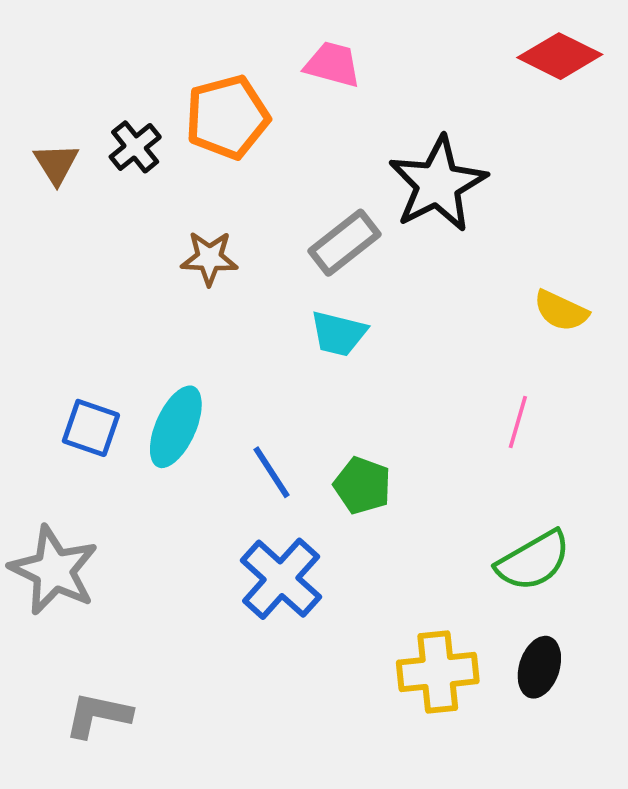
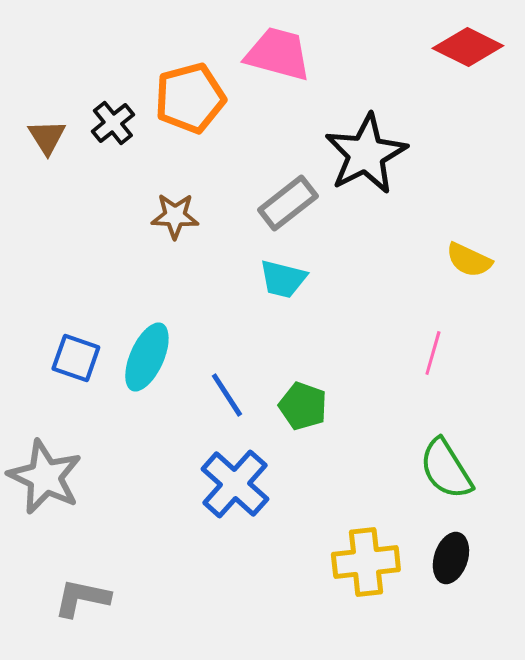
pink trapezoid: (332, 64) -> (278, 54), size x1.4
green semicircle: (533, 561) -> (446, 469), turned 88

